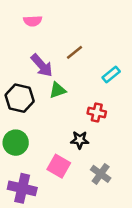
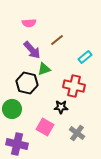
pink semicircle: (33, 21) -> (29, 23), moved
black hexagon: (20, 98) -> (27, 83), moved
red cross: (97, 112) -> (74, 86), size x1.5

